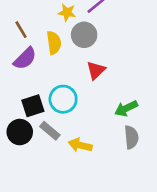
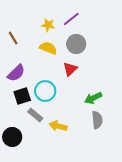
gray circle: (84, 35) -> (76, 44), moved
yellow semicircle: (54, 43) -> (48, 48), moved, turned -60
purple semicircle: (25, 58) -> (16, 73), moved
black circle: (20, 132) -> (12, 137), moved

